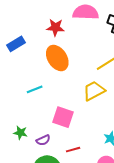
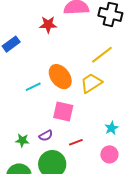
orange ellipse: (57, 58) -> (60, 77), moved
green star: (21, 133) -> (22, 140), moved

